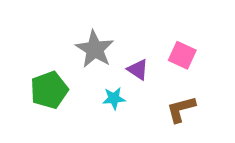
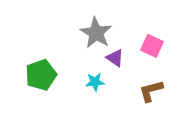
gray star: (95, 49) -> (96, 33), moved

